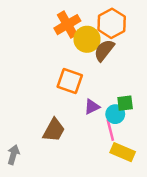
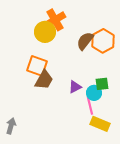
orange hexagon: (112, 23) -> (103, 41), moved
yellow circle: (87, 39) -> (45, 32), moved
orange square: (70, 81) -> (37, 66), moved
brown trapezoid: (54, 130) -> (44, 80), moved

